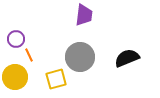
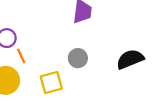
gray circle: (80, 57) -> (78, 58), size x0.6

